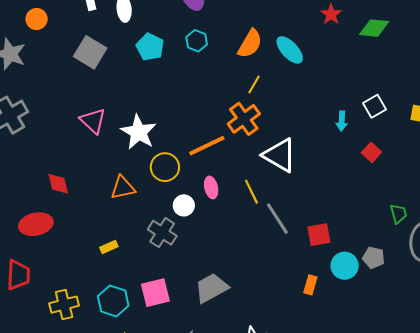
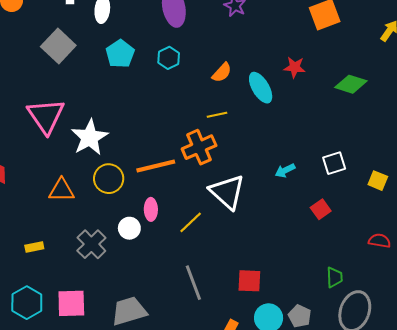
red star: (331, 14) -> (295, 67), moved, turned 30
orange semicircle: (250, 44) -> (222, 73), size x0.7
yellow line: (254, 85) -> (217, 115), turned 36
pink triangle: (93, 121) -> (46, 116), size x1.4
cyan arrow: (342, 121) -> (285, 170), moved, turned 48
yellow line: (251, 192) -> (191, 222), turned 60
white circle: (184, 205) -> (129, 228), moved
gray line: (277, 219) -> (193, 283), moved

